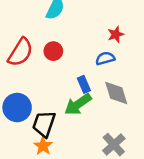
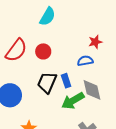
green arrow: (78, 104) -> (73, 101), moved
black trapezoid: (44, 124) -> (47, 83), moved

